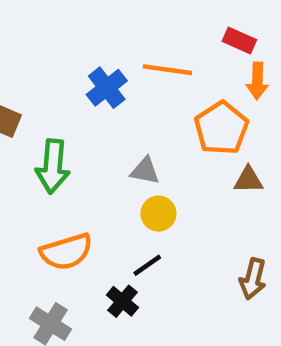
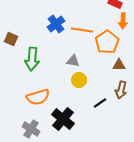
orange line: (167, 70) -> (82, 30), moved
black line: (147, 265) -> (100, 103), moved
brown arrow: (253, 279) -> (121, 90), moved
black cross: (122, 301) -> (63, 119), size x1.6

